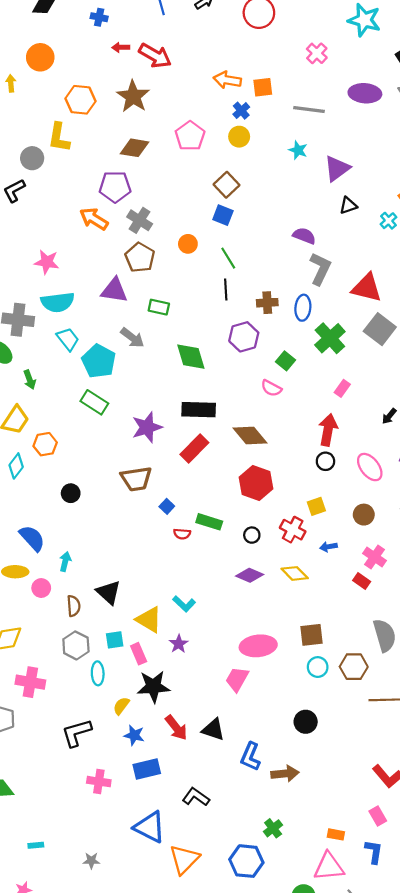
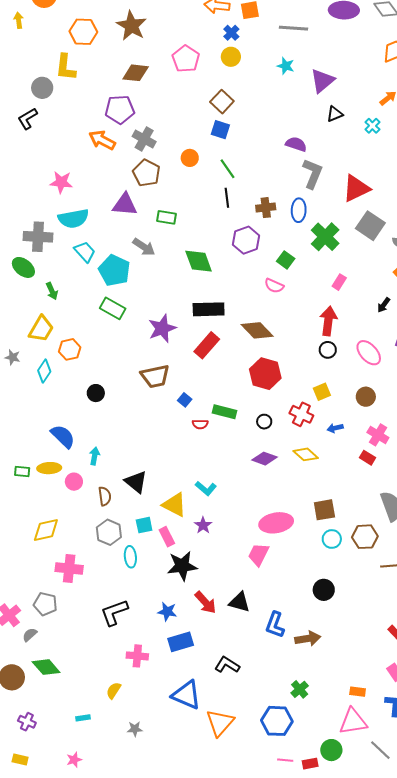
red triangle: (367, 288) -> (356, 188), turned -36
yellow semicircle: (121, 706) -> (114, 690), moved

